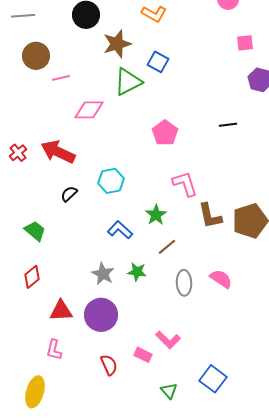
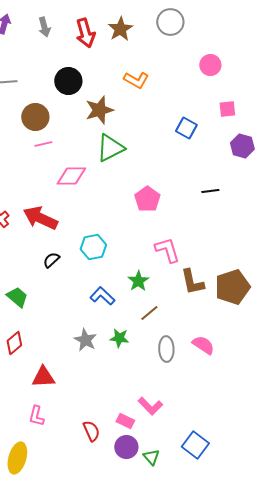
brown circle: (36, 56) -> (35, 117), moved
blue square: (158, 62) -> (186, 128), moved
purple circle: (101, 315) -> (126, 447), moved, size x0.7

